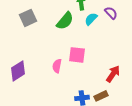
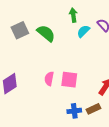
green semicircle: (65, 21) -> (46, 33), moved, turned -90
pink square: (77, 55) -> (69, 80), moved

